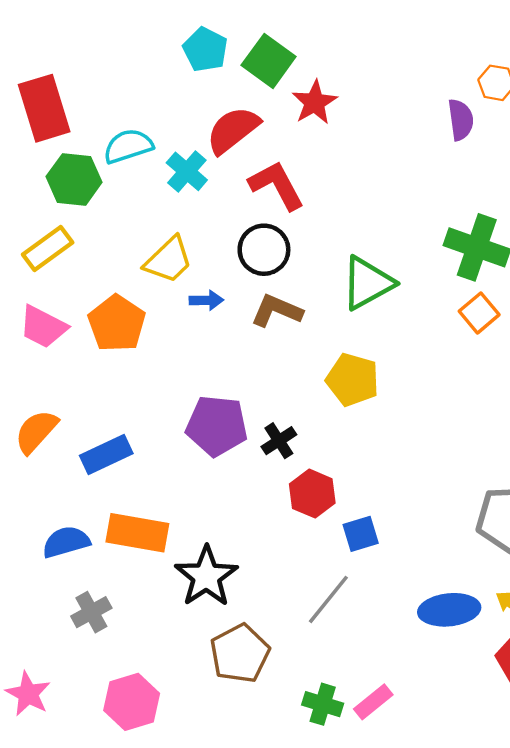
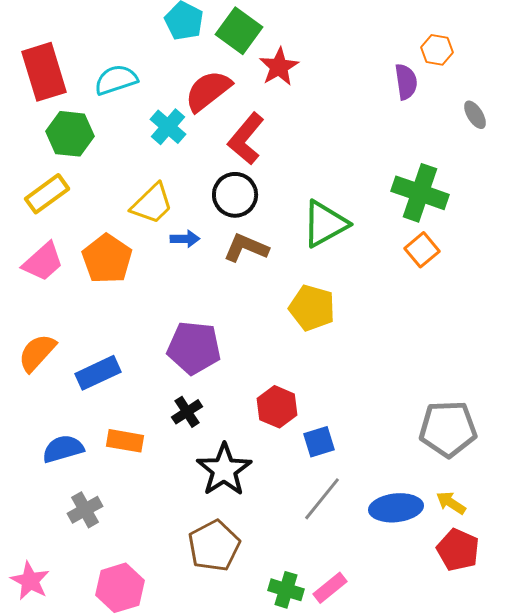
cyan semicircle: (128, 146) -> (116, 80), moved
red L-shape: (277, 185) -> (246, 139), turned -112
pink trapezoid: (43, 327) -> (43, 262), turned -69
black cross: (279, 441) -> (187, 412), moved
orange rectangle: (137, 533) -> (125, 441), size x0.7
black star: (206, 576) -> (224, 470), moved
gray line: (328, 599) -> (322, 499), moved

